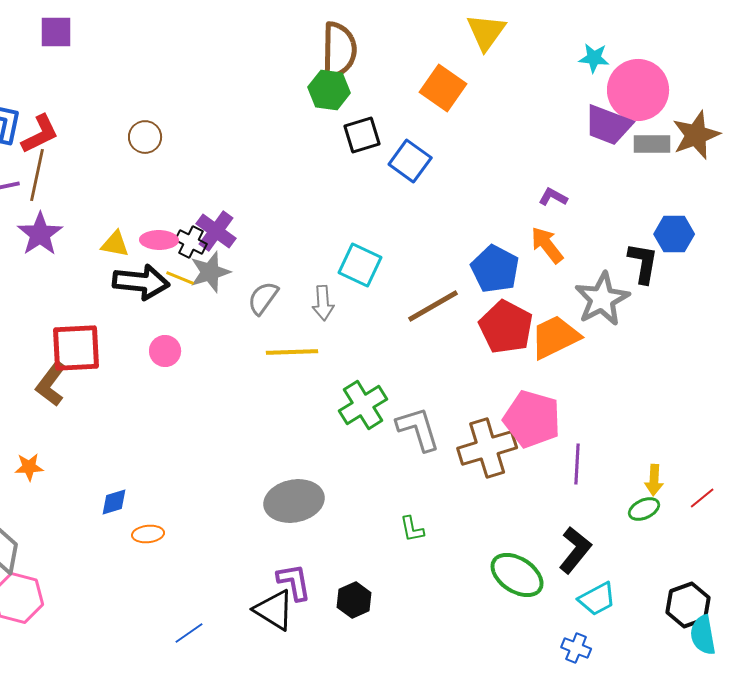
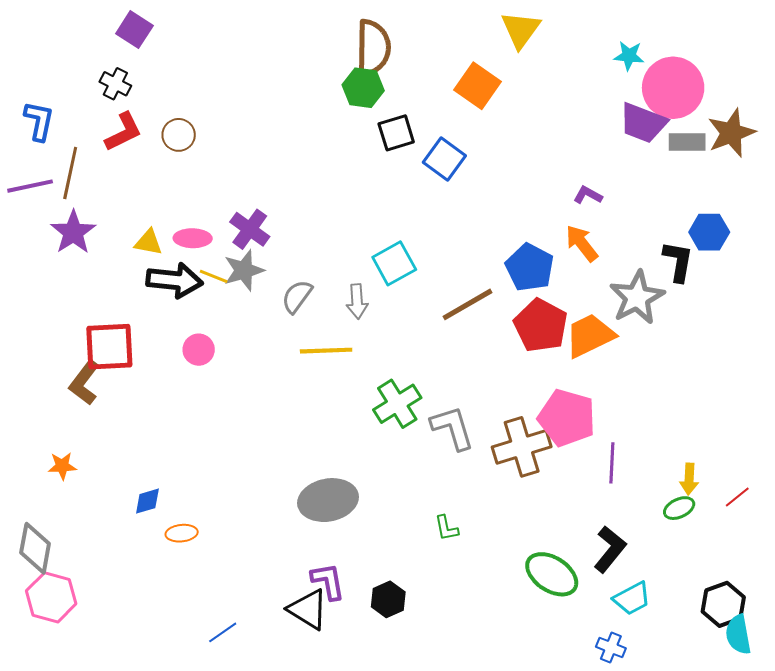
purple square: (56, 32) -> (134, 30), moved, turned 33
red L-shape: (40, 134) -> (123, 132), moved
black cross: (191, 242) -> (115, 84), moved
cyan square: (360, 265) -> (394, 263), turned 36

